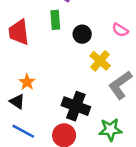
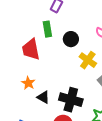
red trapezoid: (19, 32) -> (31, 49), moved
black triangle: (17, 102) -> (43, 97), moved

